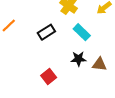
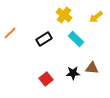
black star: (79, 59) -> (73, 73), moved

